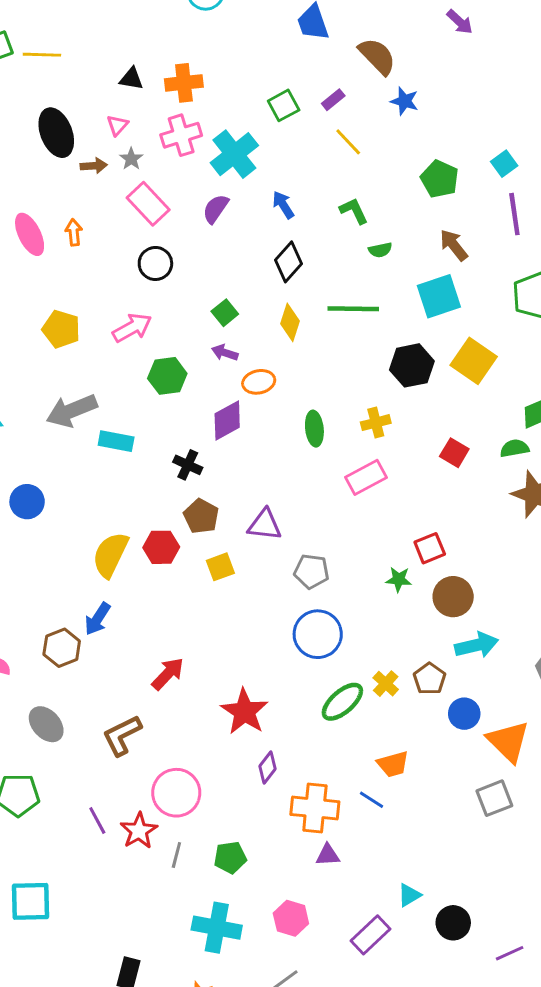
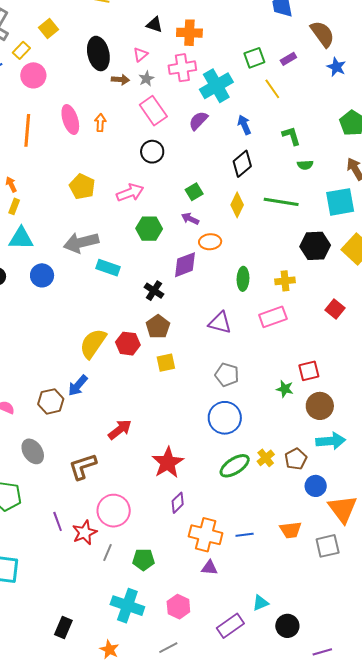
yellow line: (348, 142) -> (272, 89), moved
blue circle: (27, 502) -> (42, 275), moved
purple triangle: (265, 525) -> (220, 323), moved
orange trapezoid: (393, 764) -> (291, 530), moved
blue line: (372, 800) -> (245, 535), turned -48

